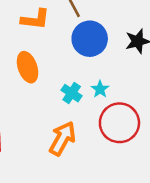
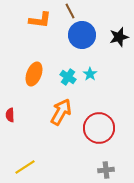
orange ellipse: (28, 67) -> (34, 74), moved, turned 40
red circle: (119, 123) -> (99, 128), moved

